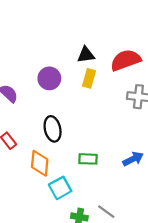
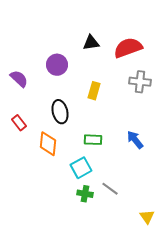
yellow rectangle: (89, 78) -> (94, 91), moved
blue arrow: (133, 159) -> (135, 140), turned -102
cyan square: (60, 188) -> (81, 168), moved

